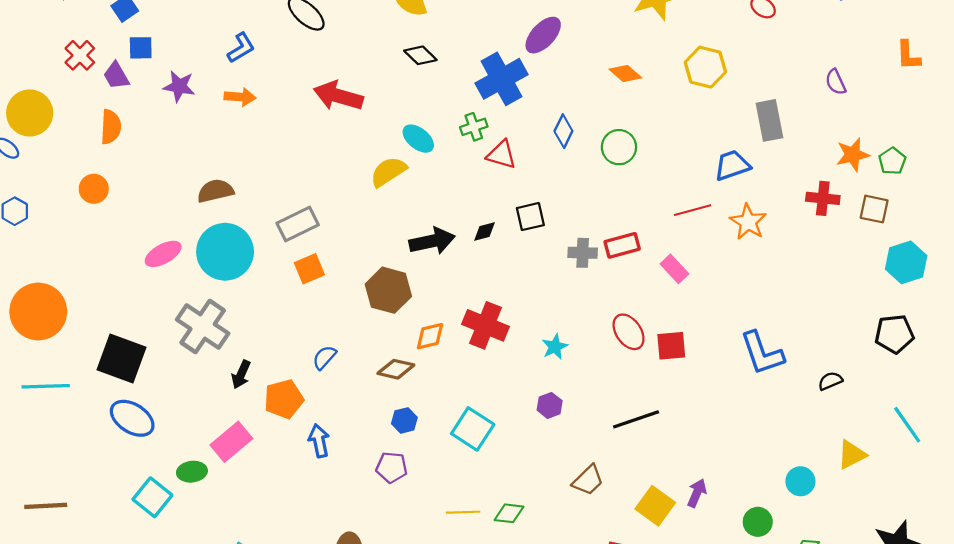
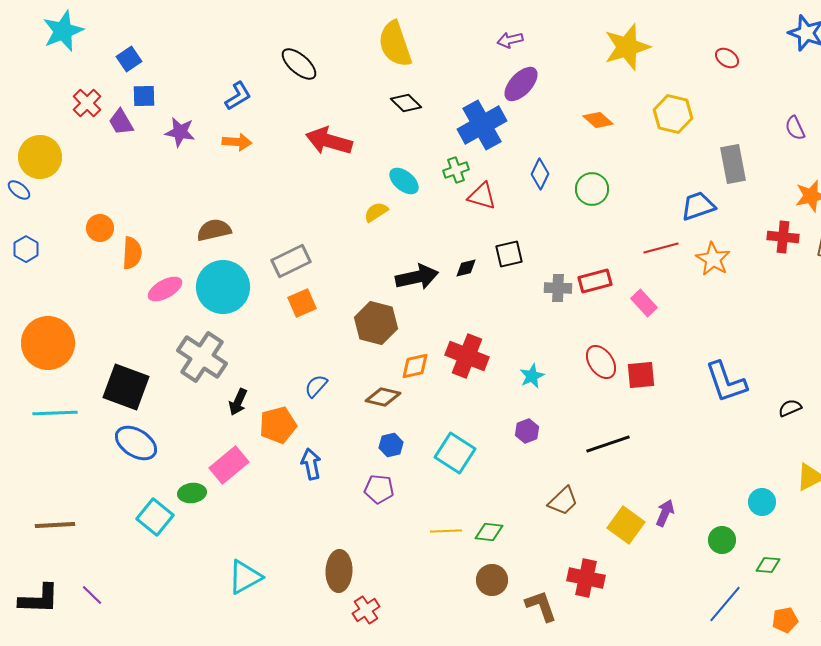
orange semicircle: (111, 127) -> (132, 253), moved
yellow semicircle: (388, 172) -> (376, 212), size x0.7

